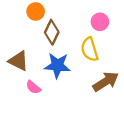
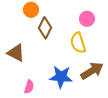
blue star: (57, 65) -> (61, 77), moved
pink semicircle: (33, 87) -> (29, 87), moved, turned -112

